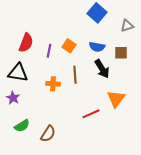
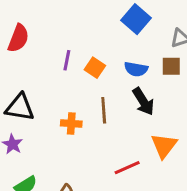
red semicircle: (26, 43) -> (18, 38), moved
purple line: (49, 51) -> (67, 60), moved
brown square: (121, 53) -> (171, 66), moved

